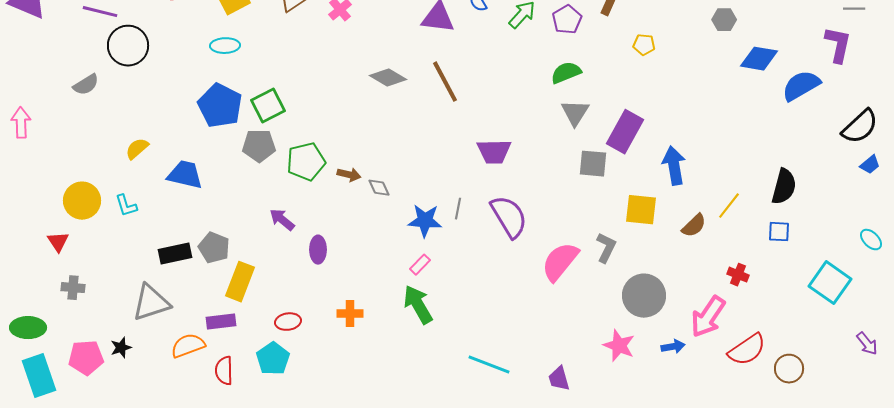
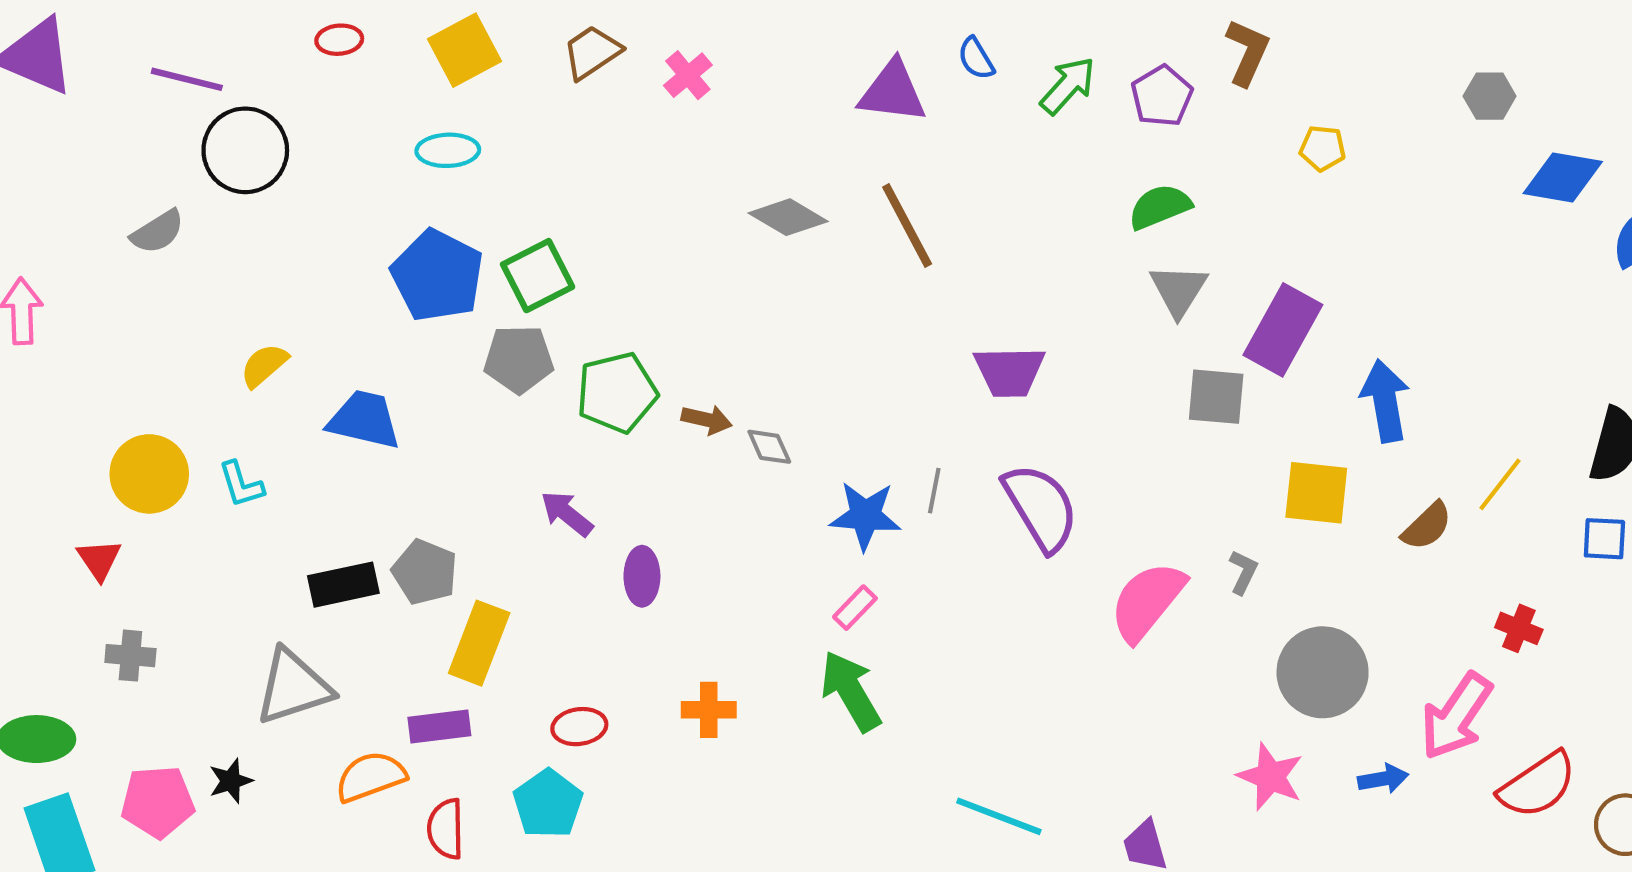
gray L-shape: (606, 248) -> (1243, 572), size x0.7

